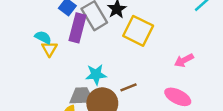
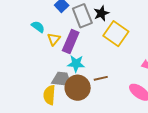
purple rectangle: (77, 28) -> (71, 42), moved
yellow triangle: (50, 49) -> (54, 39), moved

